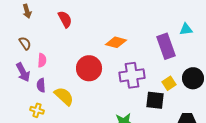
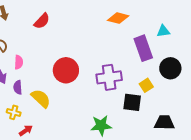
red semicircle: (65, 19) -> (42, 21), turned 72
orange diamond: (116, 42) -> (118, 18), moved
black circle: (193, 78) -> (170, 68), moved

